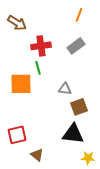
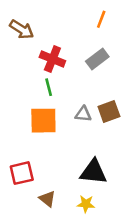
red cross: (41, 46) -> (52, 59), turned 30
orange square: (21, 84) -> (43, 121), moved
brown square: (79, 107) -> (109, 112), moved
yellow star: (88, 158) -> (86, 204), moved

